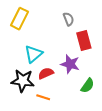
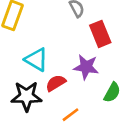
cyan triangle: (33, 54) -> (36, 60), turned -42
orange line: (43, 97) -> (71, 115), moved, turned -48

